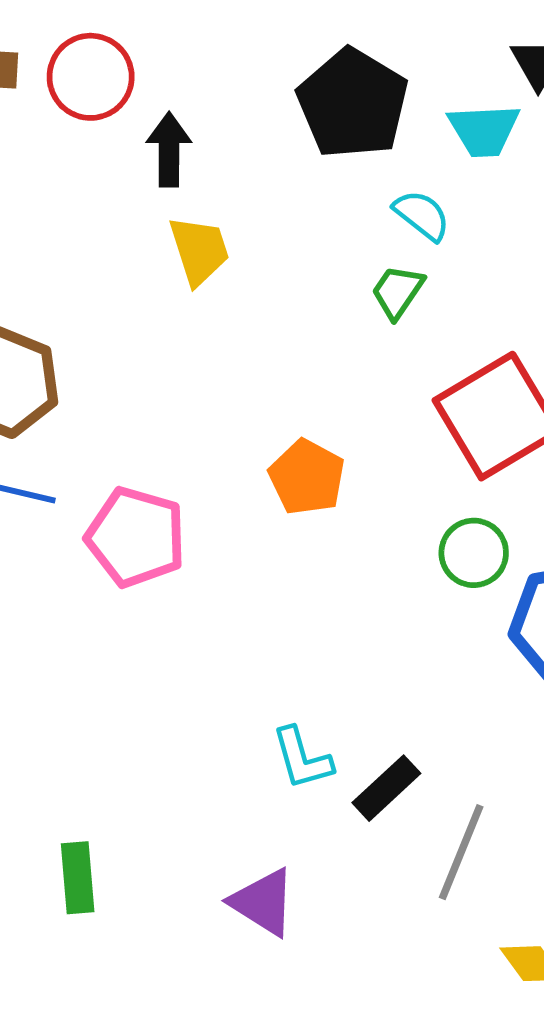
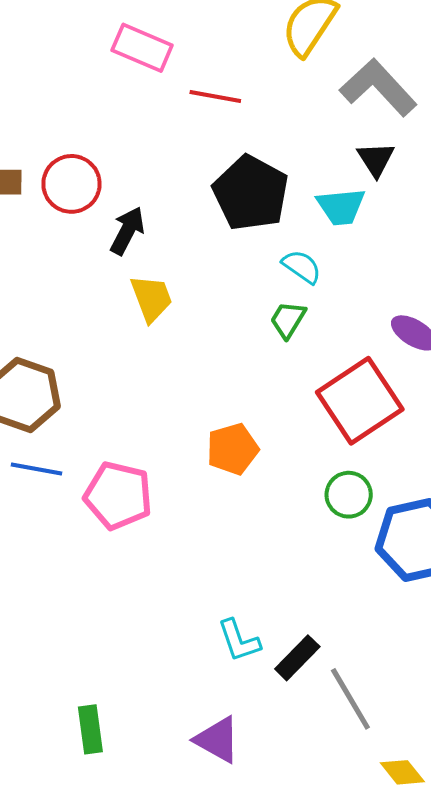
black arrow: (169, 150) -> (127, 231), turned 30
orange pentagon: (307, 477) -> (233, 449), turned 30
gray line: (461, 852) -> (350, 699), turned -50

